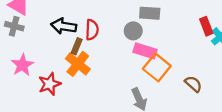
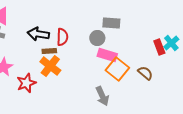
red rectangle: (206, 26) -> (159, 47), moved
brown rectangle: (77, 46) -> (49, 51), turned 64
brown semicircle: (193, 84) -> (145, 73), moved

